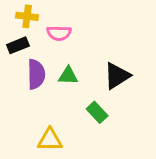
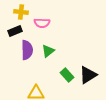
green triangle: (68, 76) -> (48, 51), turned -40
black triangle: (117, 76) -> (88, 75), moved

